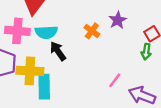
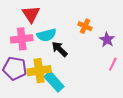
purple star: (118, 20) -> (107, 40), moved
cyan rectangle: (44, 87) -> (54, 82), turned -30

